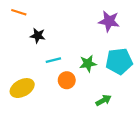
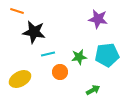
black star: (38, 36) -> (34, 32), size x1.6

